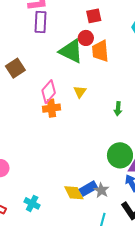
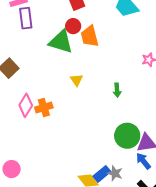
pink diamond: (49, 92) -> (26, 105), moved
orange cross: (52, 108) -> (44, 107), moved

